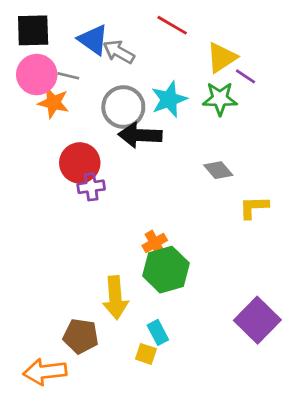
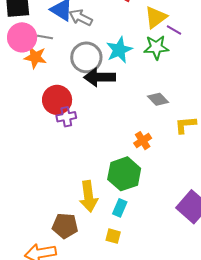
orange cross: (155, 243) -> (143, 141), moved
cyan rectangle: (158, 332) -> (120, 208), moved, turned 54

